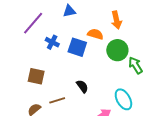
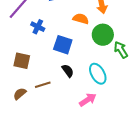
blue square: (77, 47) -> (63, 45), moved
cyan ellipse: (123, 99) -> (98, 74), moved

